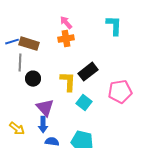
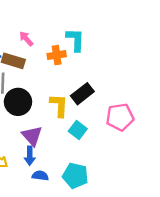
pink arrow: (66, 23) -> (26, 39), moved
cyan L-shape: (114, 26) -> (75, 40), moved
black circle: (33, 79) -> (18, 102), size x1.5

